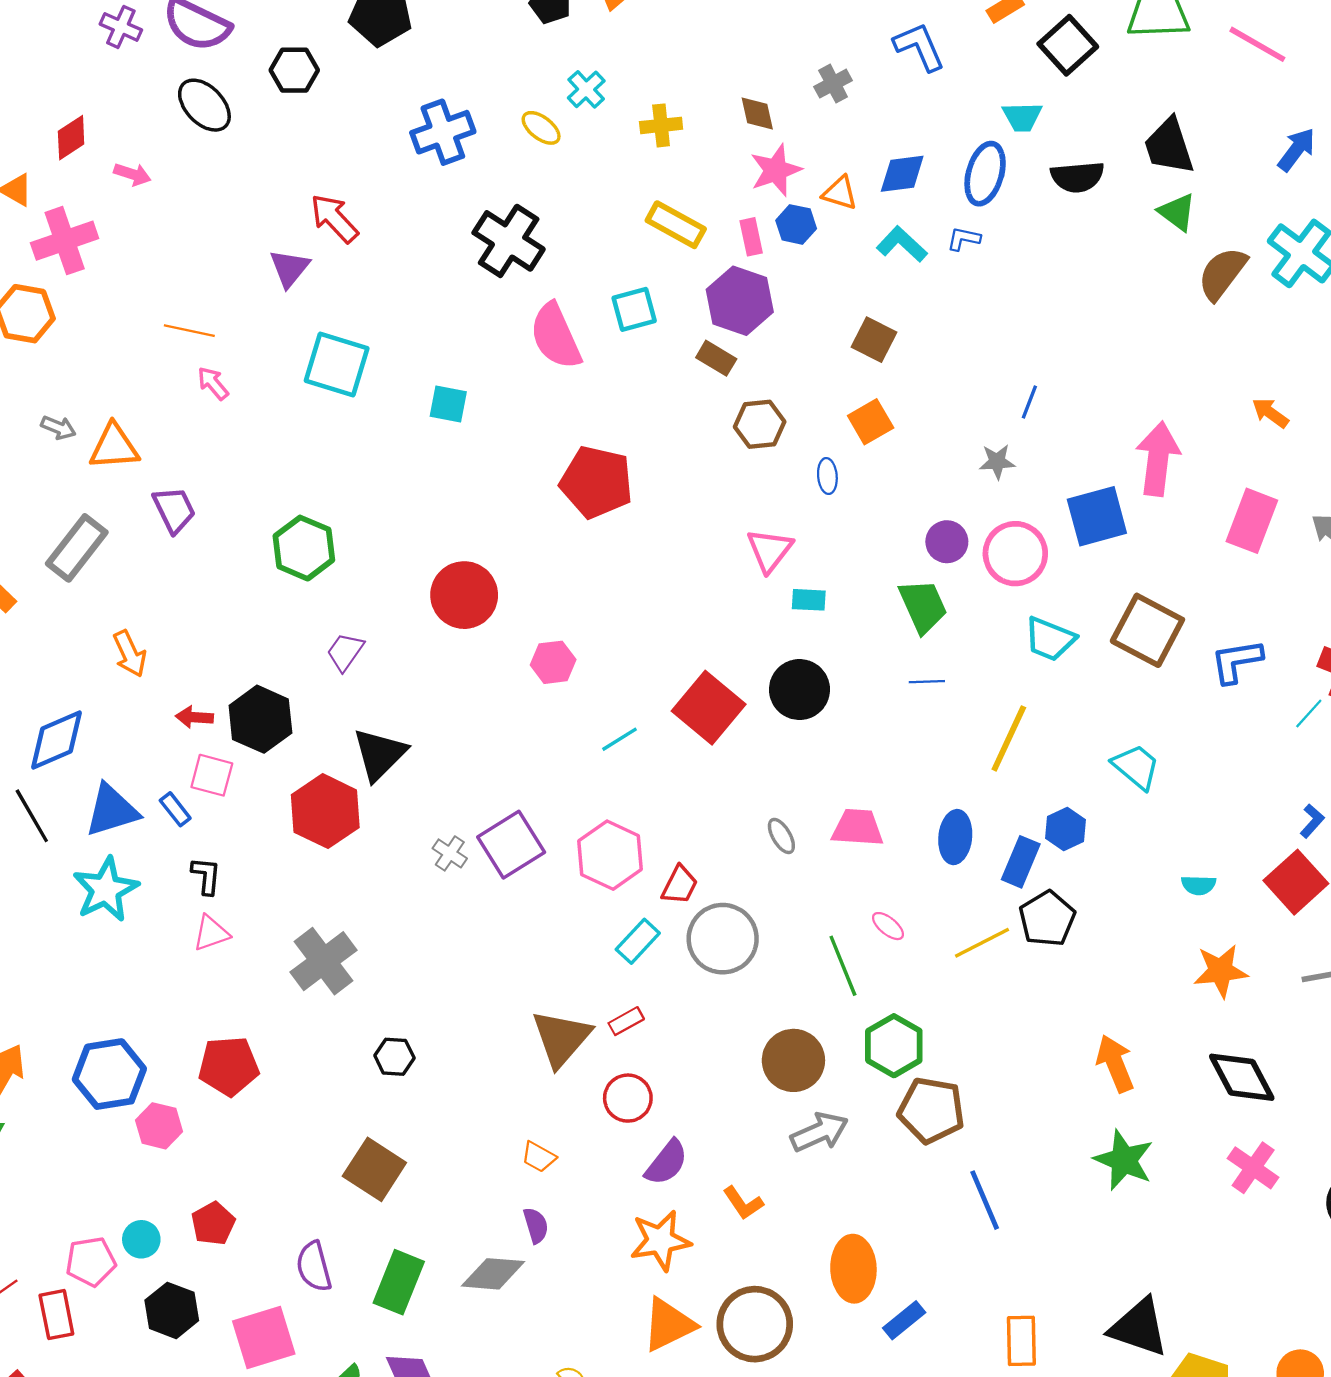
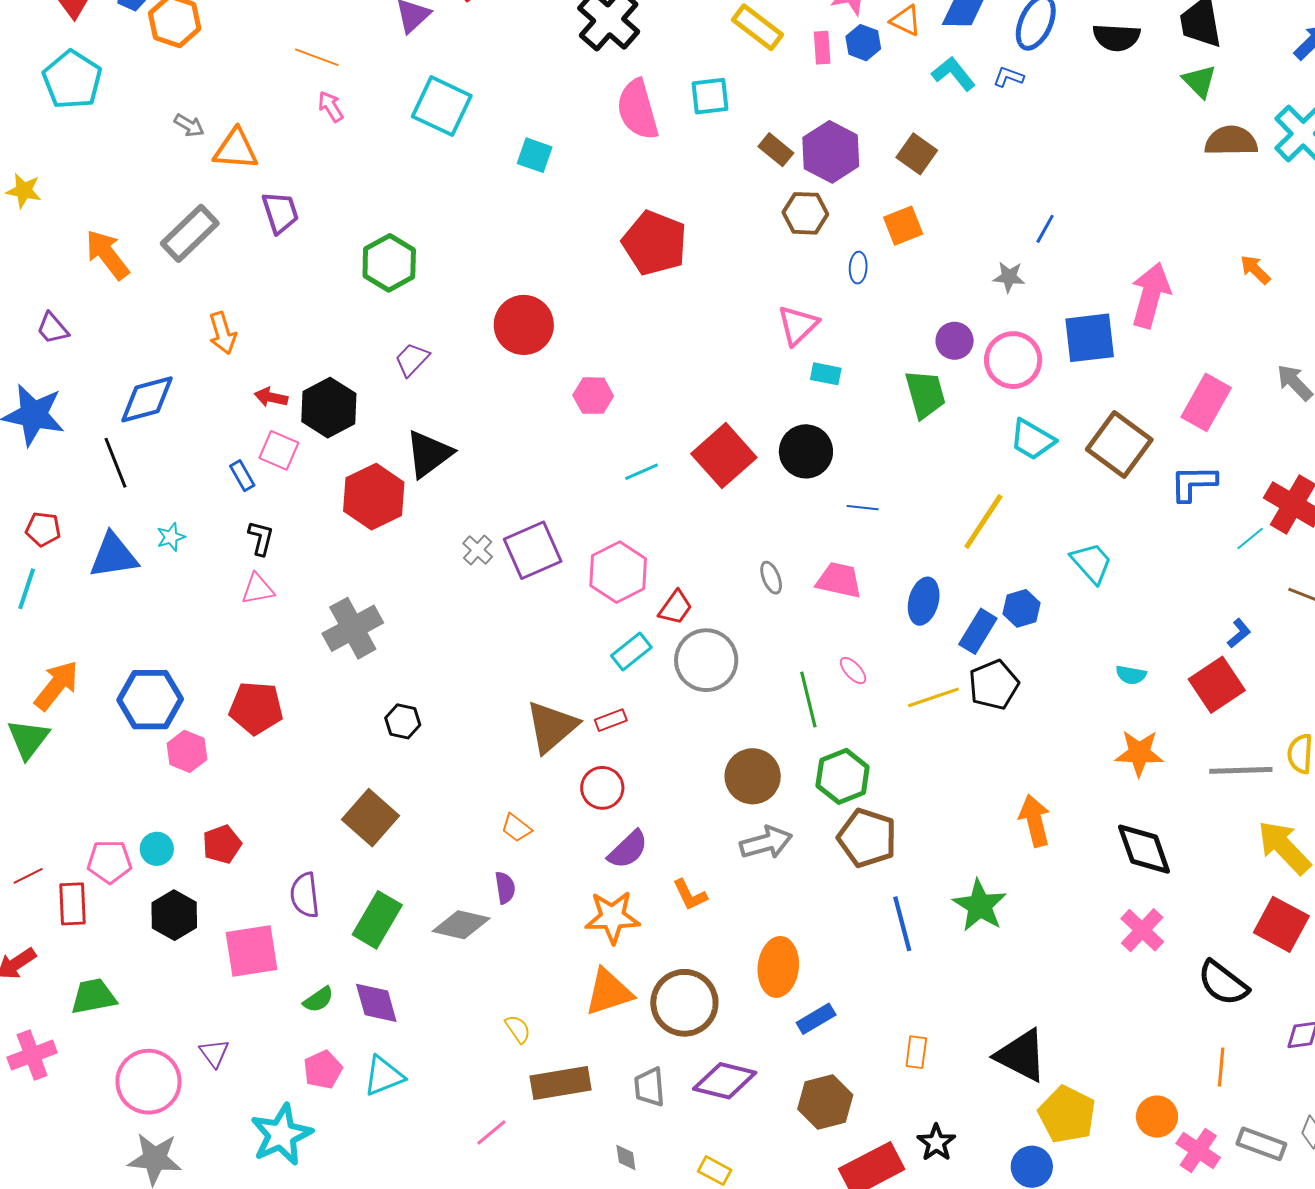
brown semicircle: (1222, 274) -> (1231, 141), turned 44
purple hexagon: (740, 301) -> (831, 152), moved
pink rectangle: (1252, 521) -> (1206, 402), moved
blue line: (927, 682) -> (863, 508), moved
blue triangle: (112, 810) -> (113, 556), moved
cyan star: (106, 889) -> (171, 537), size x0.5
green star: (1124, 1160) -> (980, 905), moved
orange rectangle: (1021, 1341) -> (916, 1052), size x0.7

